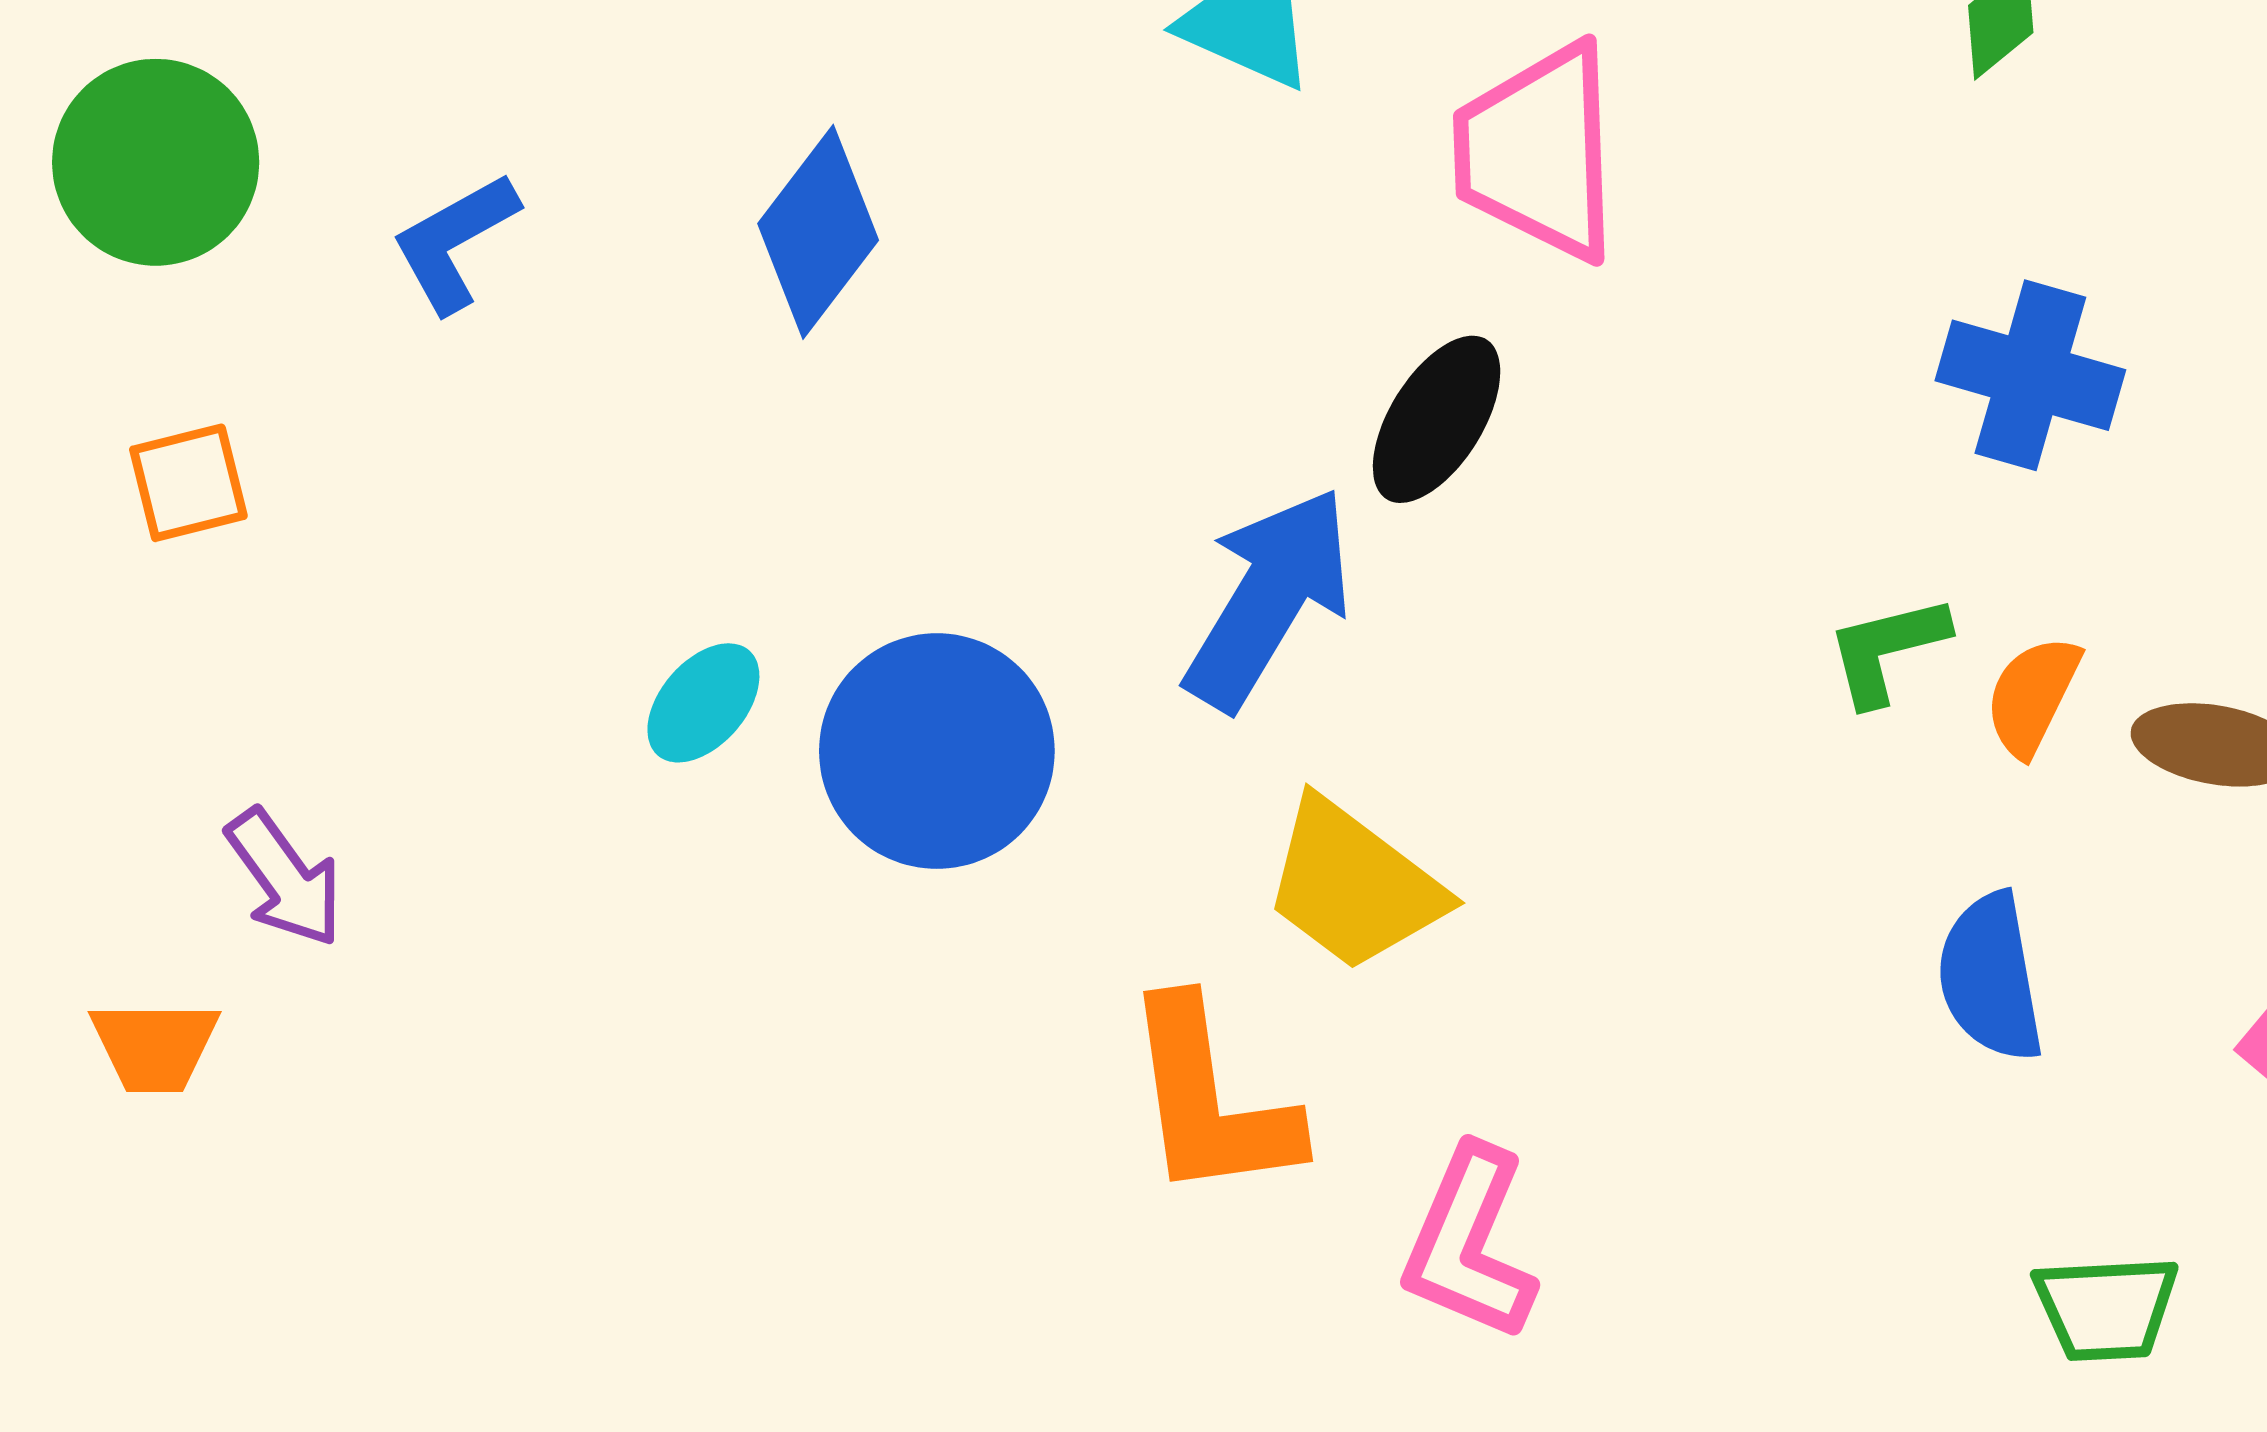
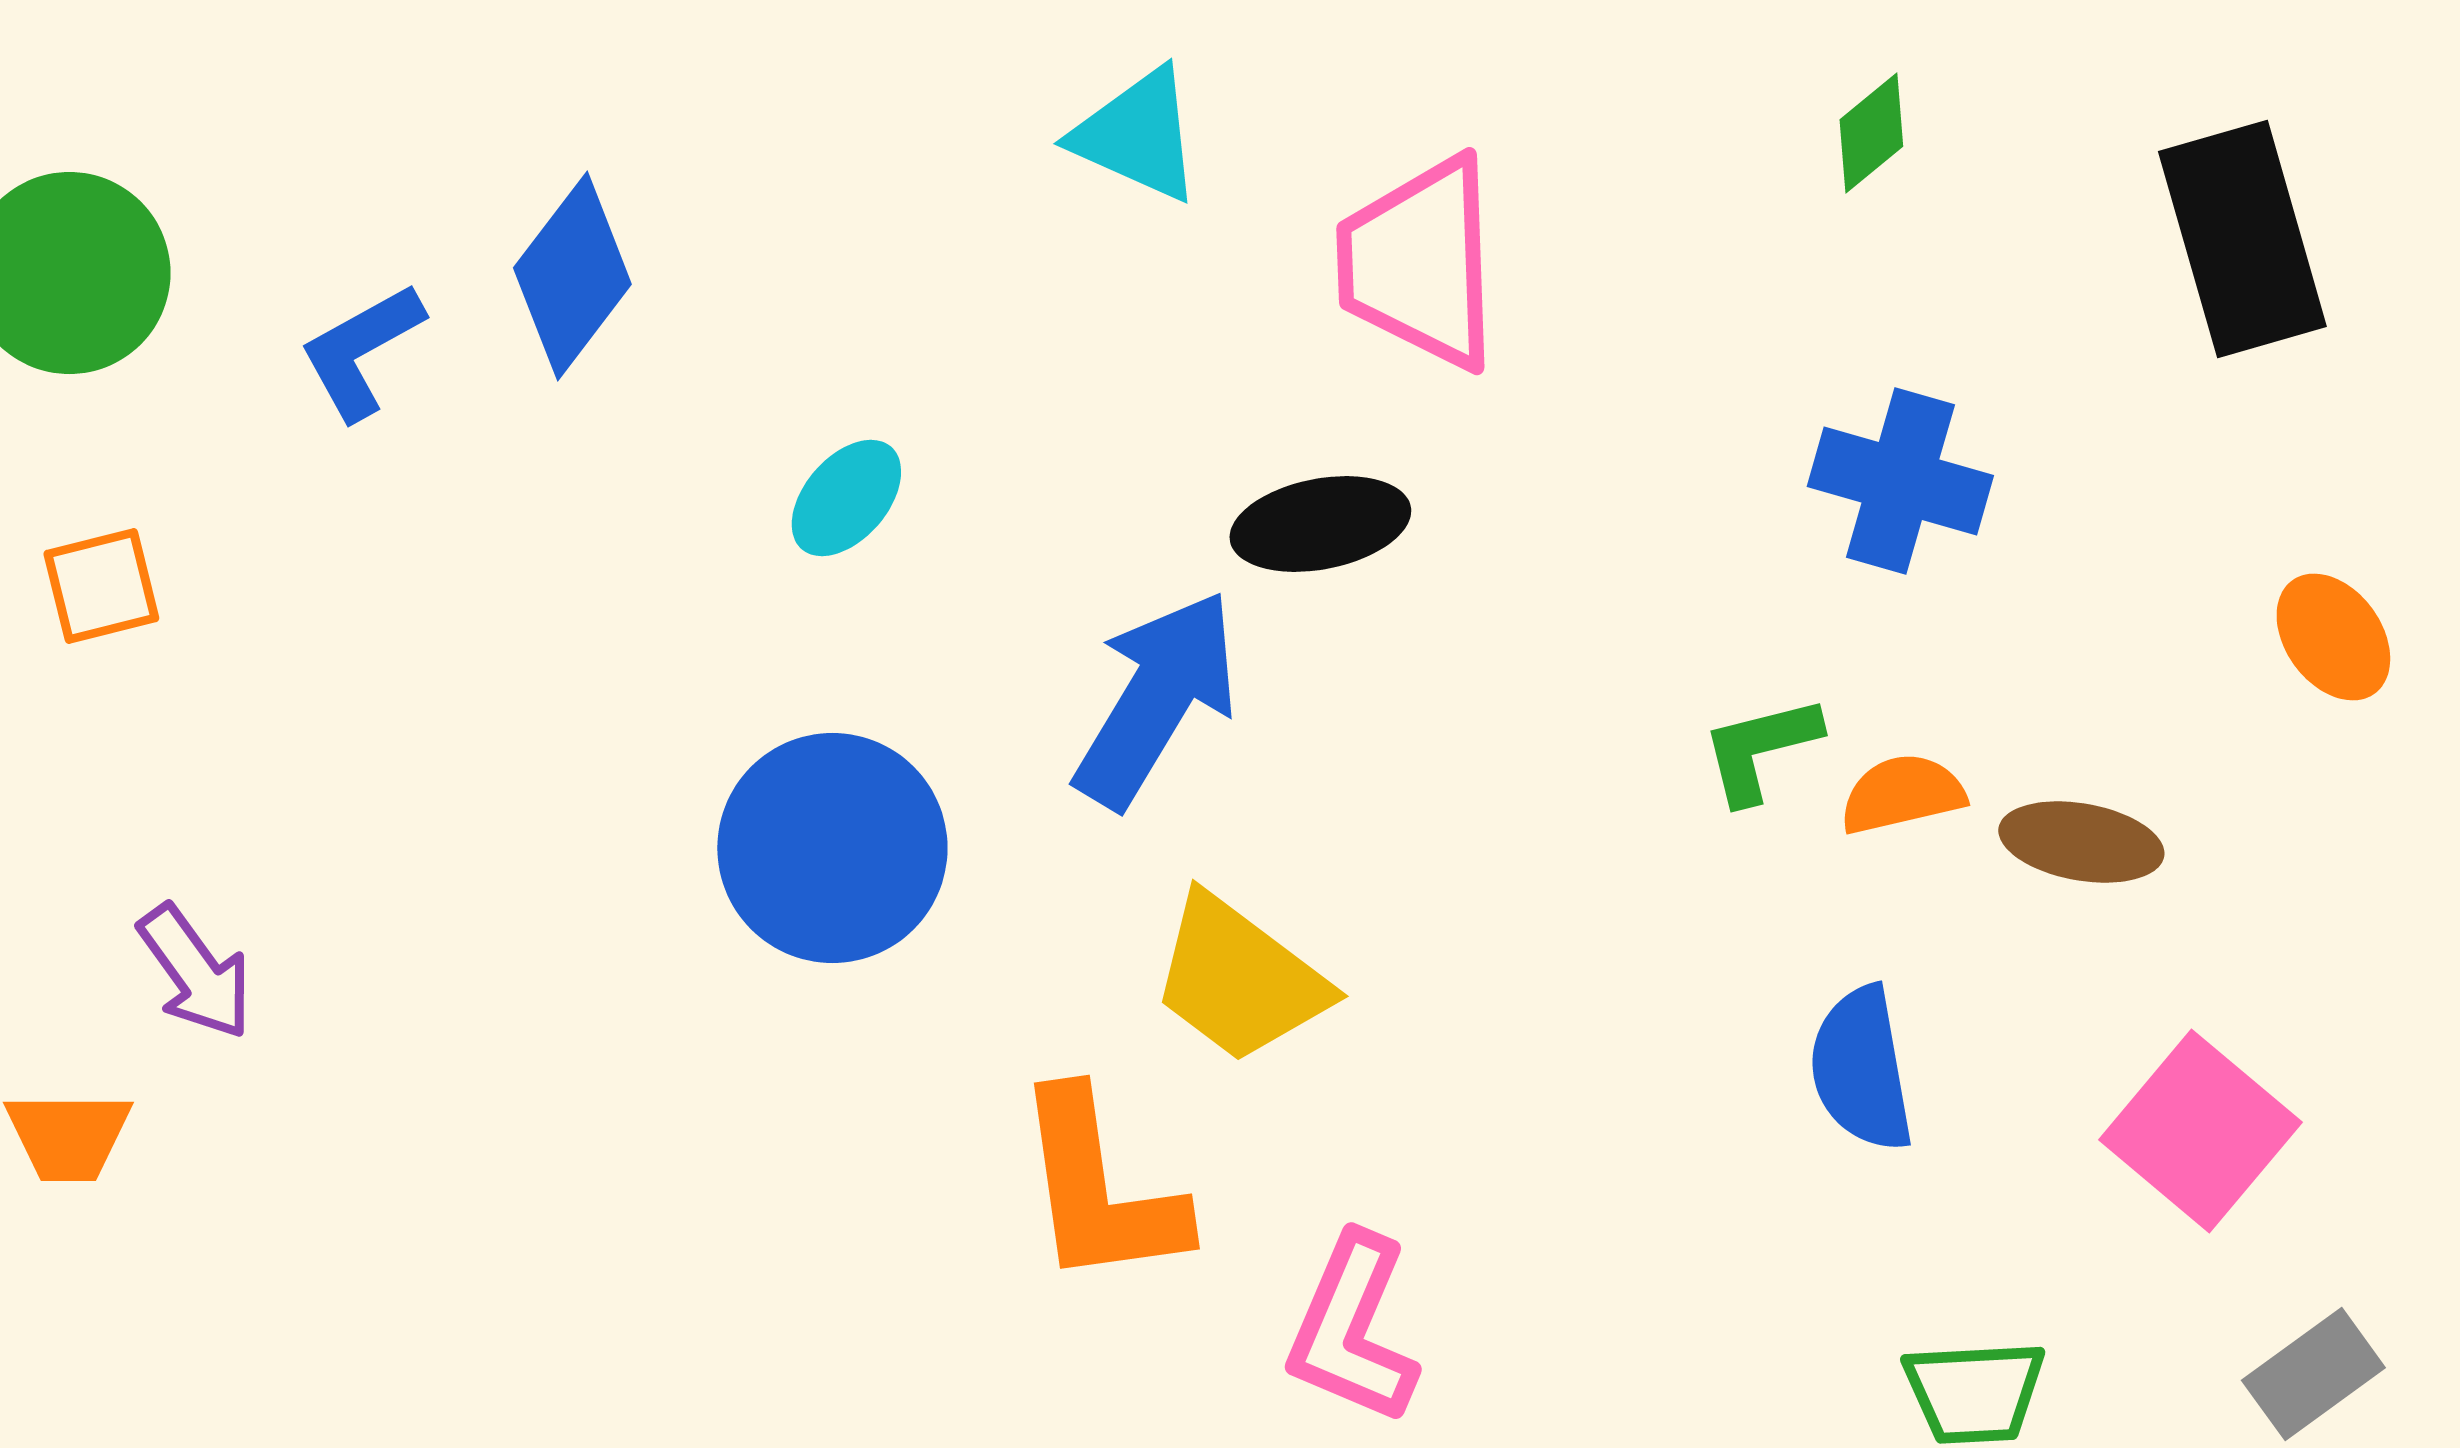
blue diamond: (818, 232) -> (572, 276), moved
black ellipse: (1437, 419) -> (1320, 524), turned 47
orange semicircle: (2032, 696) -> (1902, 794), turned 51
cyan ellipse: (703, 703) -> (846, 498), moved

